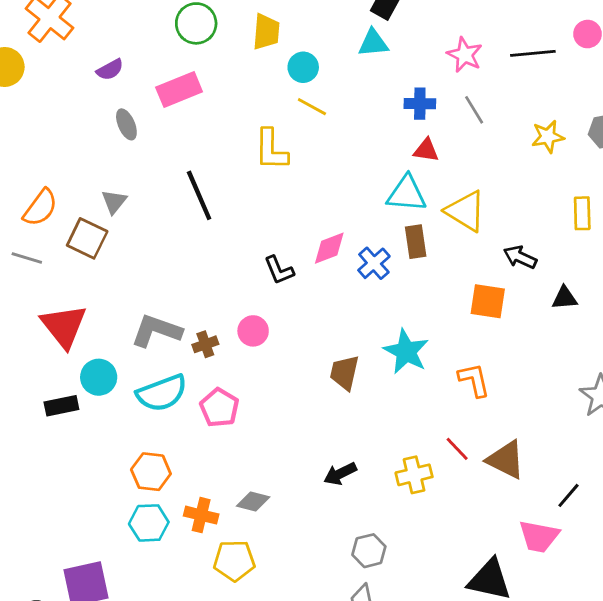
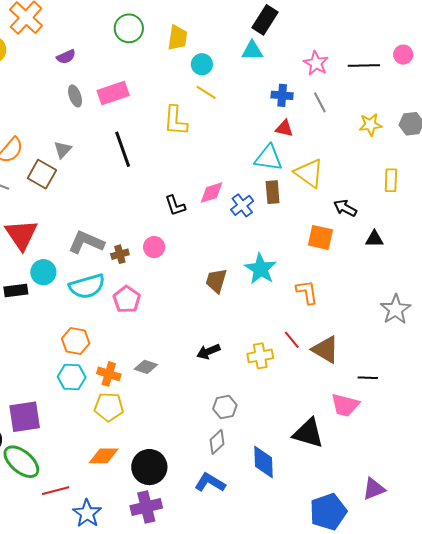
pink rectangle: (179, 90) -> (113, 93), moved
black line: (568, 495) -> (368, 378), turned 48
yellow pentagon: (234, 561) -> (109, 407), moved

